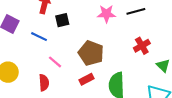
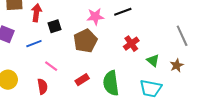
blue line: (39, 37) -> (34, 44), turned -42
brown pentagon: (91, 53) -> (85, 41), moved, turned 30

